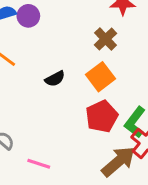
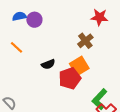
red pentagon: (102, 116) -> (70, 78), moved

